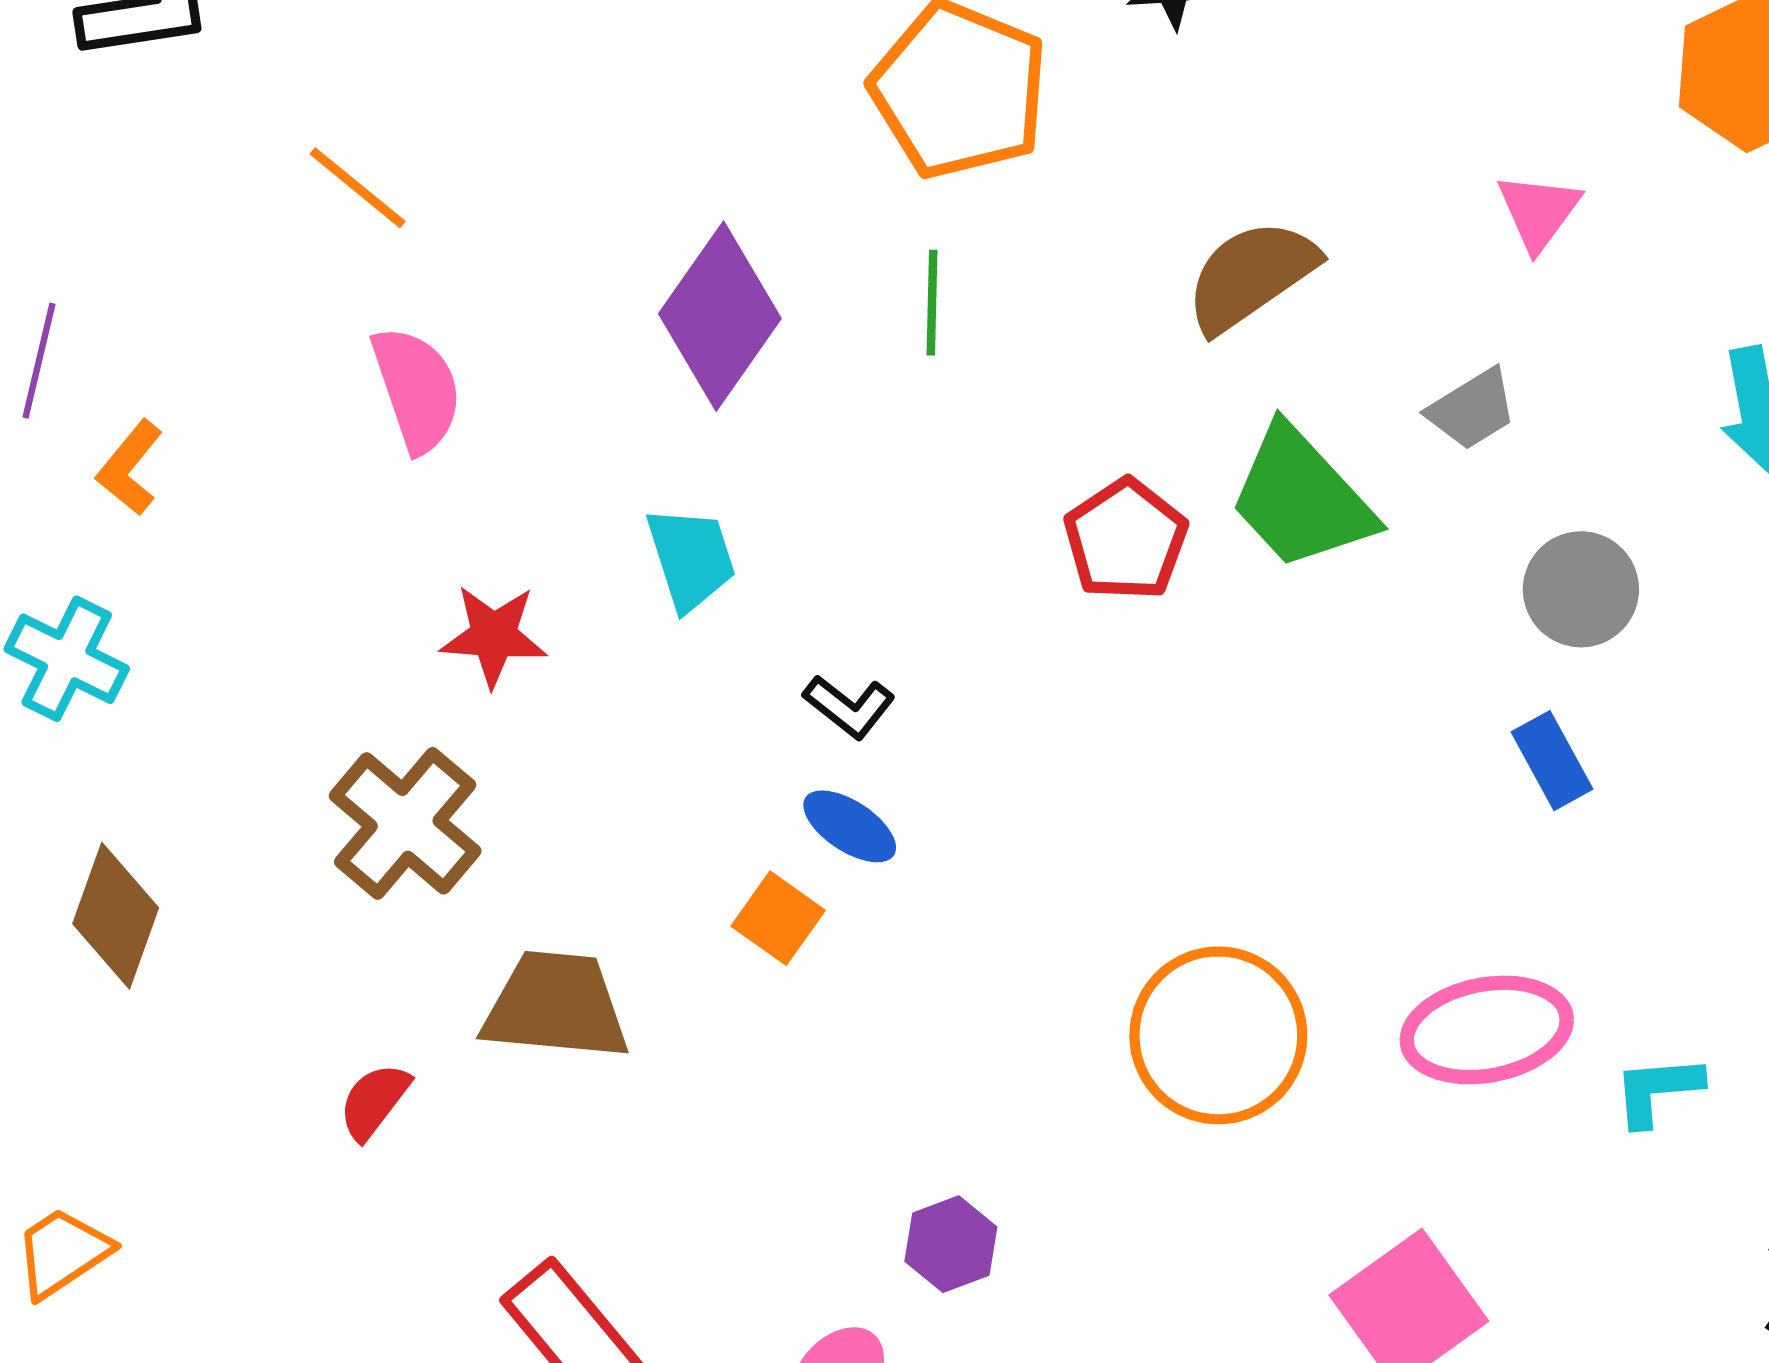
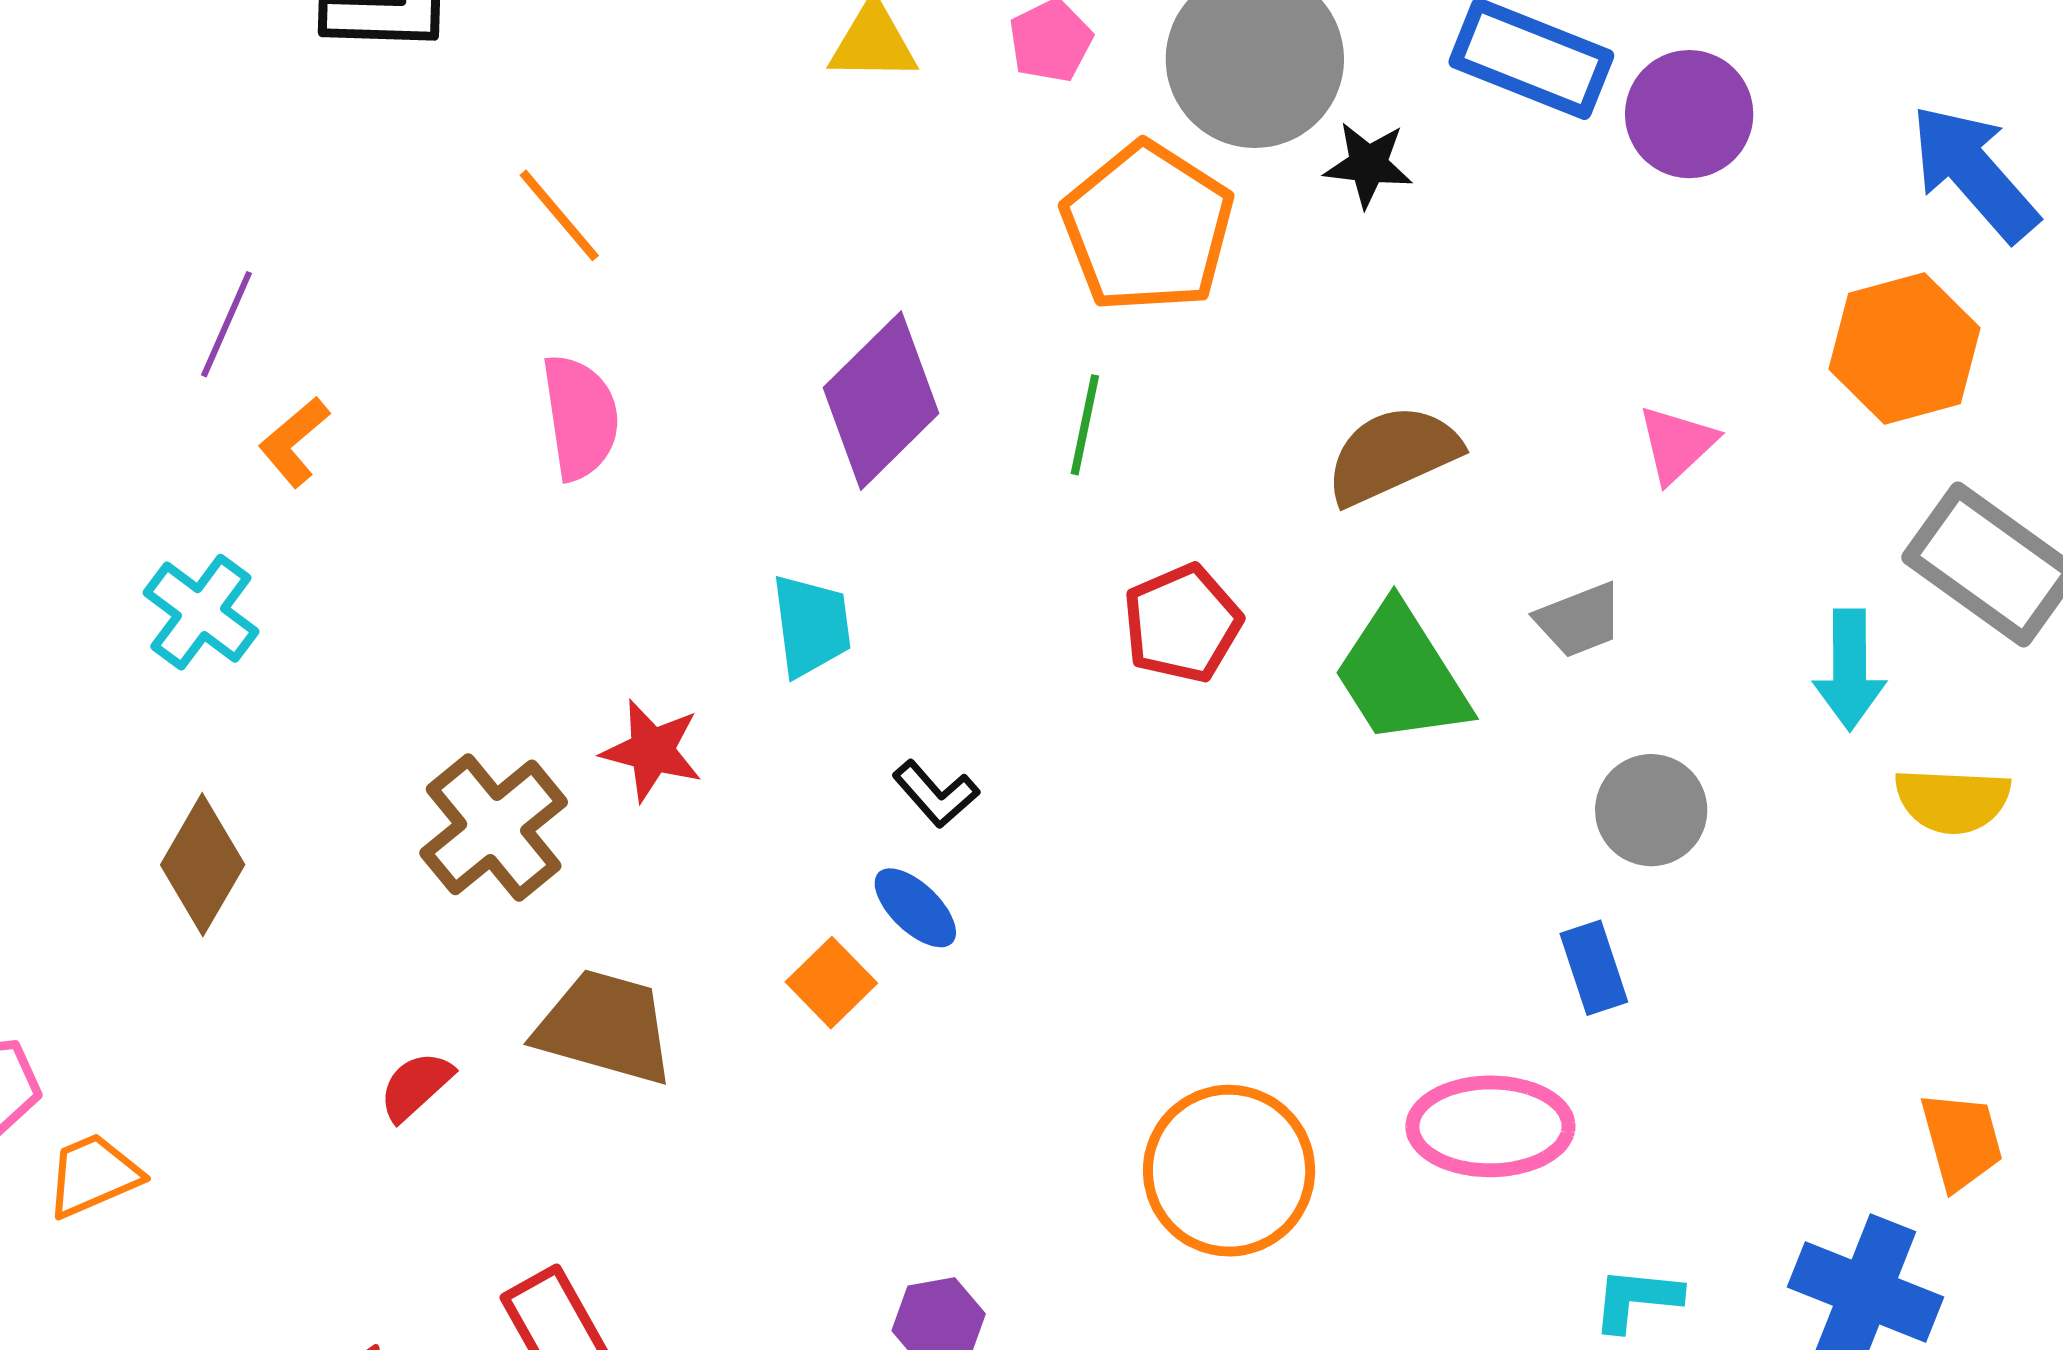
red pentagon: (1126, 540) -> (1182, 623), moved
red star: (494, 636) -> (652, 751), moved
pink ellipse: (1487, 1030) -> (1490, 1126), moved

